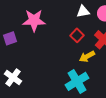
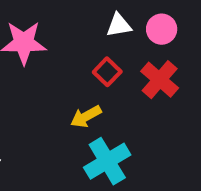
yellow arrow: (87, 56) -> (86, 116), moved

